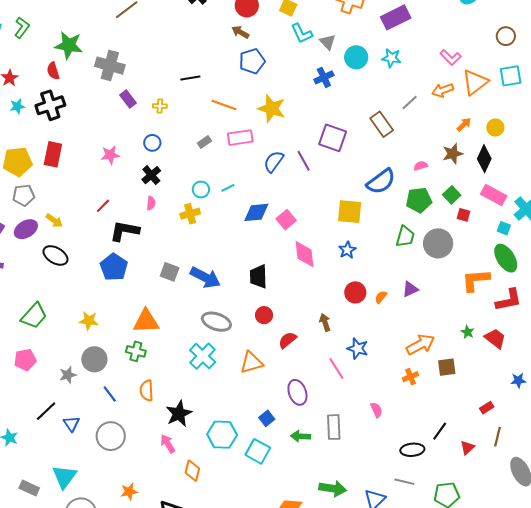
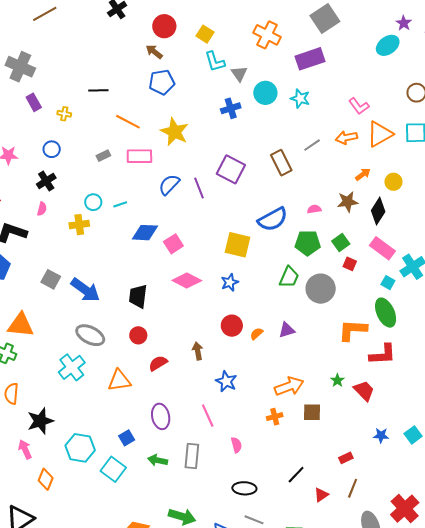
pink diamond: (304, 254) -> (187, 280), turned -64
pink line: (336, 369) -> (208, 416), moved
black ellipse: (412, 450) -> (244, 488), moved

